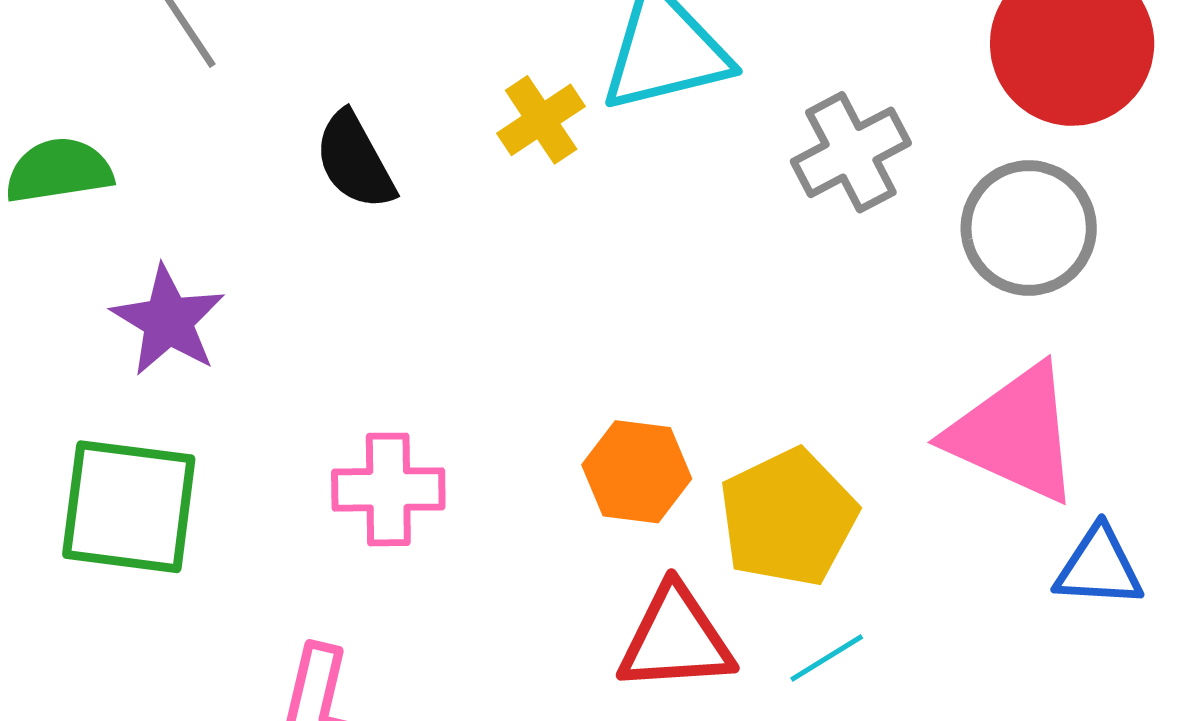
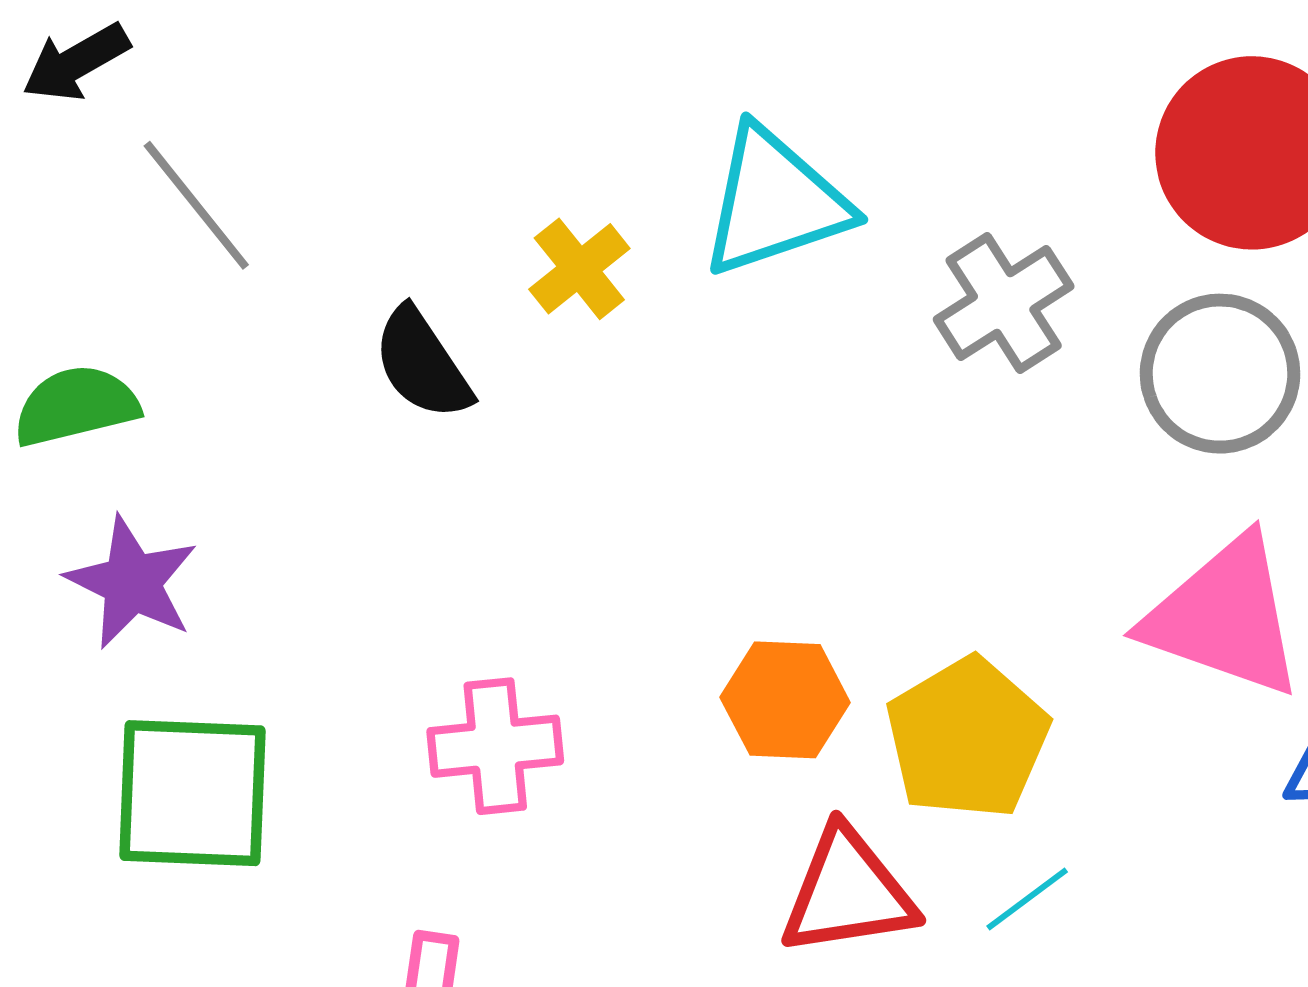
yellow cross: (541, 120) -> (579, 269), moved
purple star: (168, 321) -> (132, 583), moved

